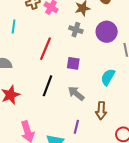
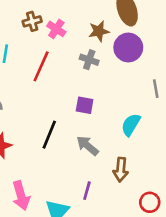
purple circle: (107, 32) -> (128, 47), moved
red line: (46, 49) -> (41, 66), moved

